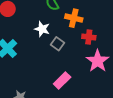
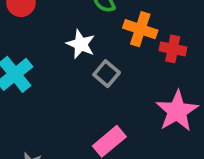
red cross: (89, 37) -> (173, 49), moved

